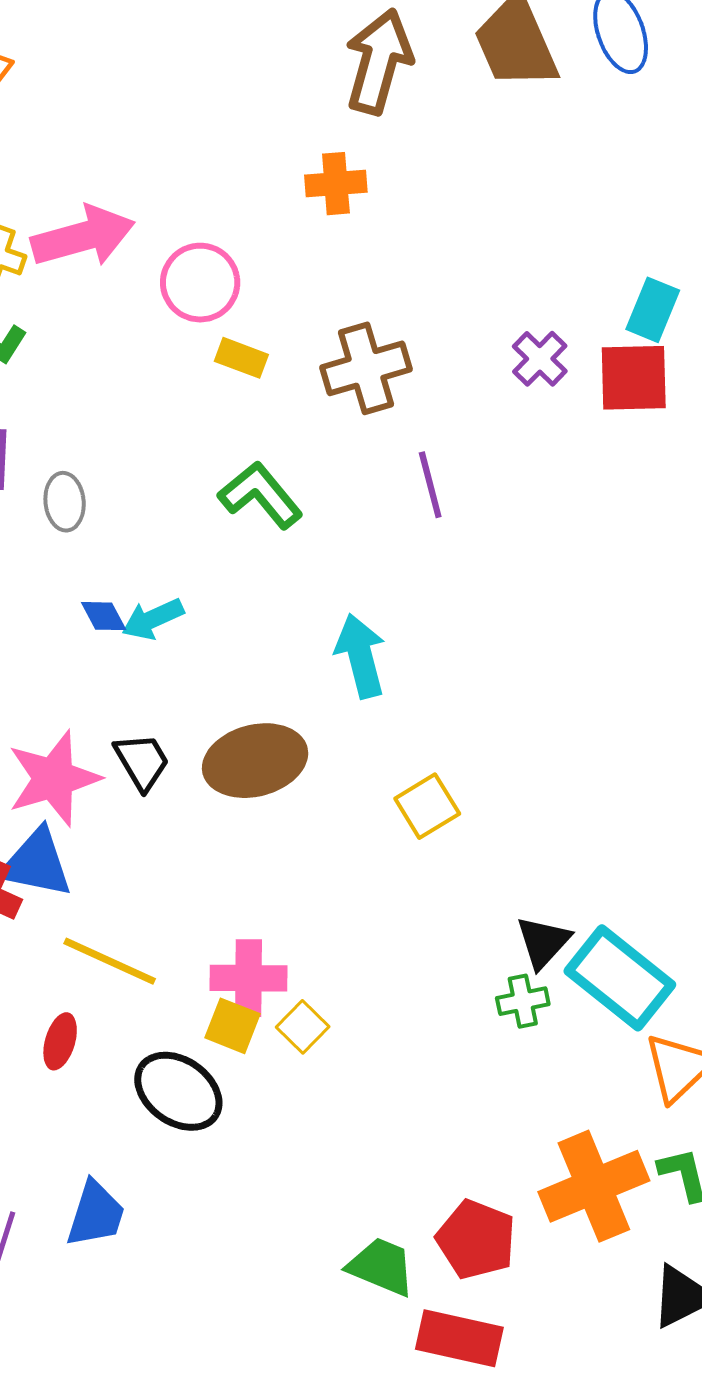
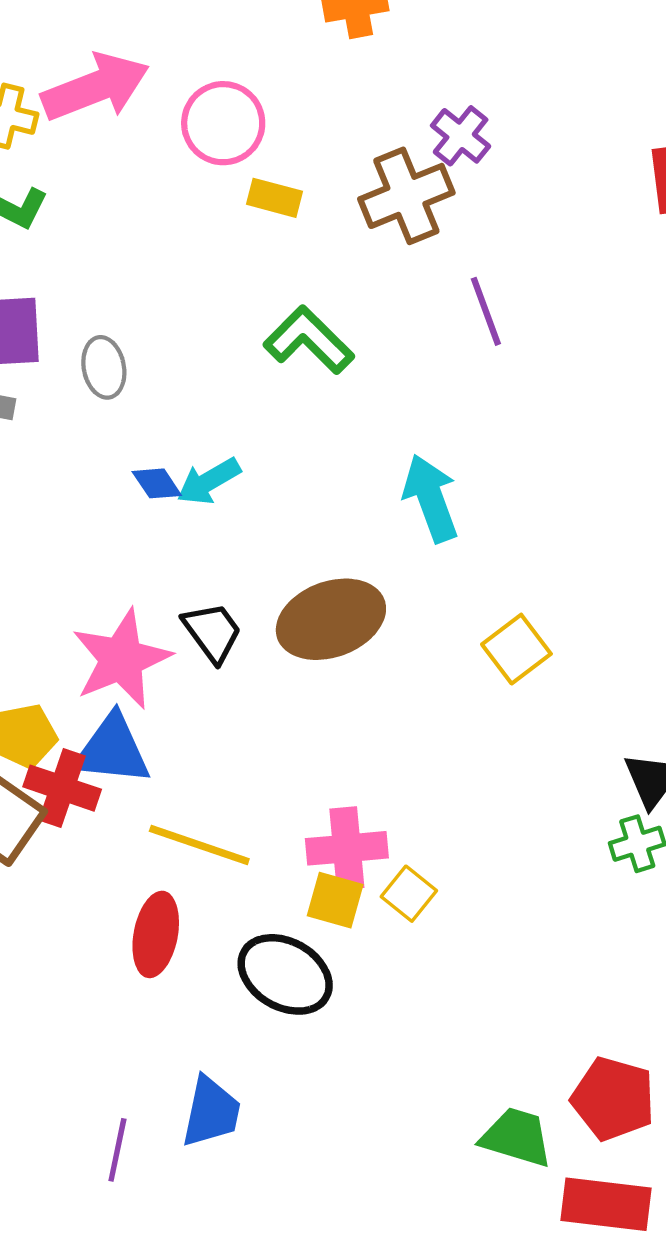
purple cross: (540, 359) -> (461, 136), moved
red ellipse: (60, 1041) -> (156, 934), size x1.4

